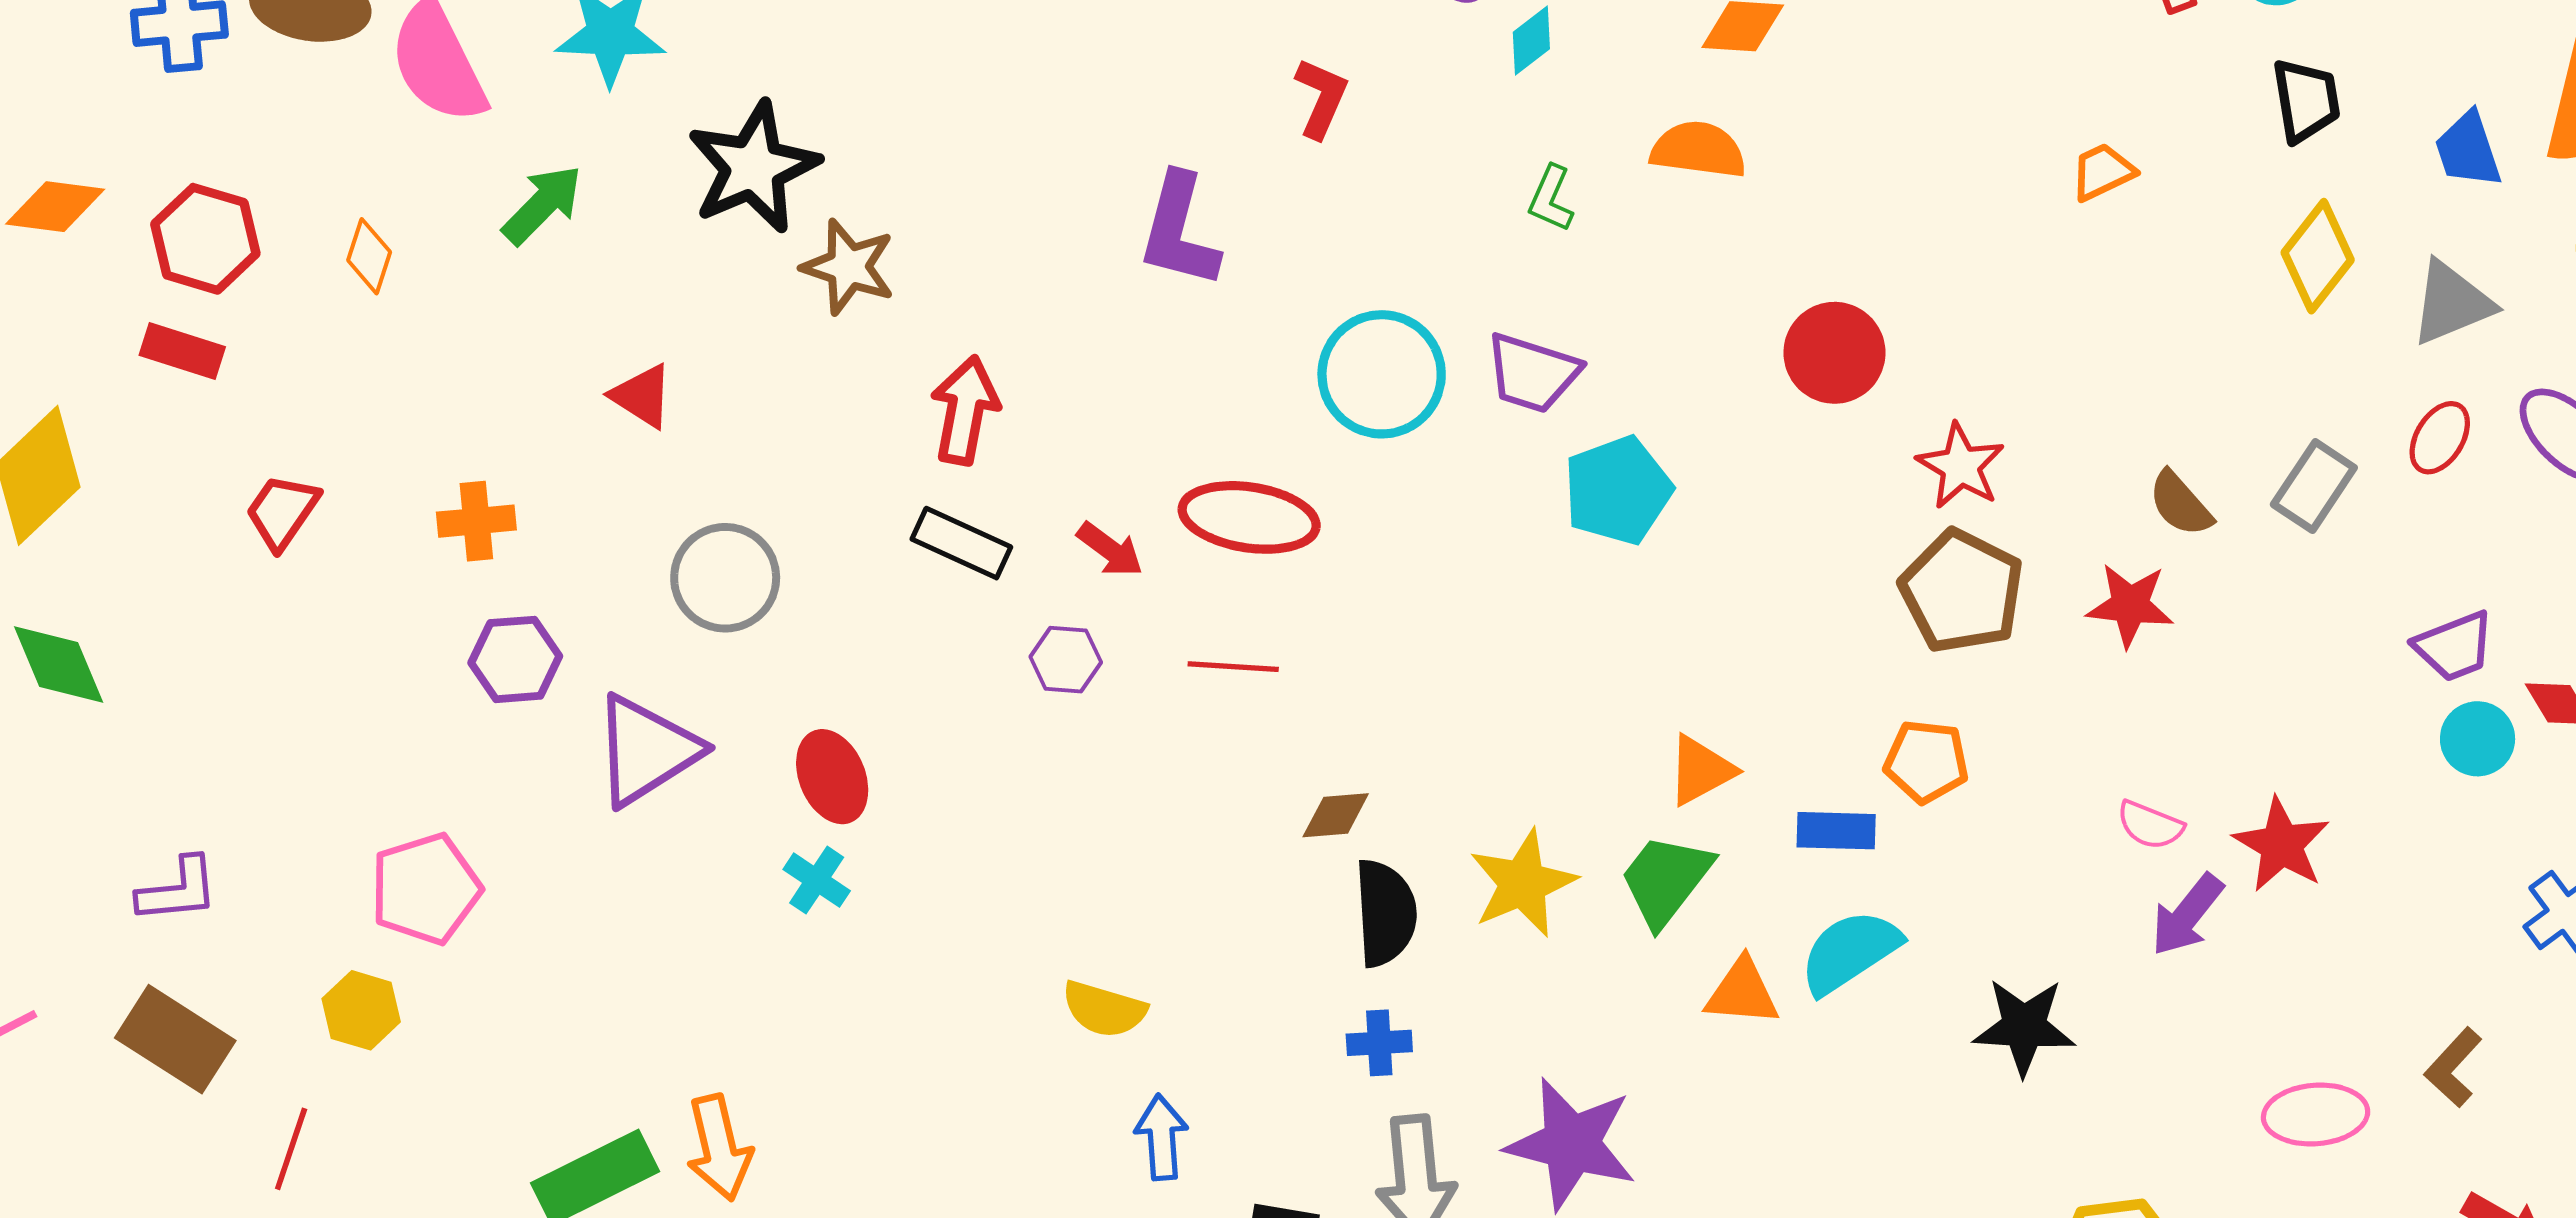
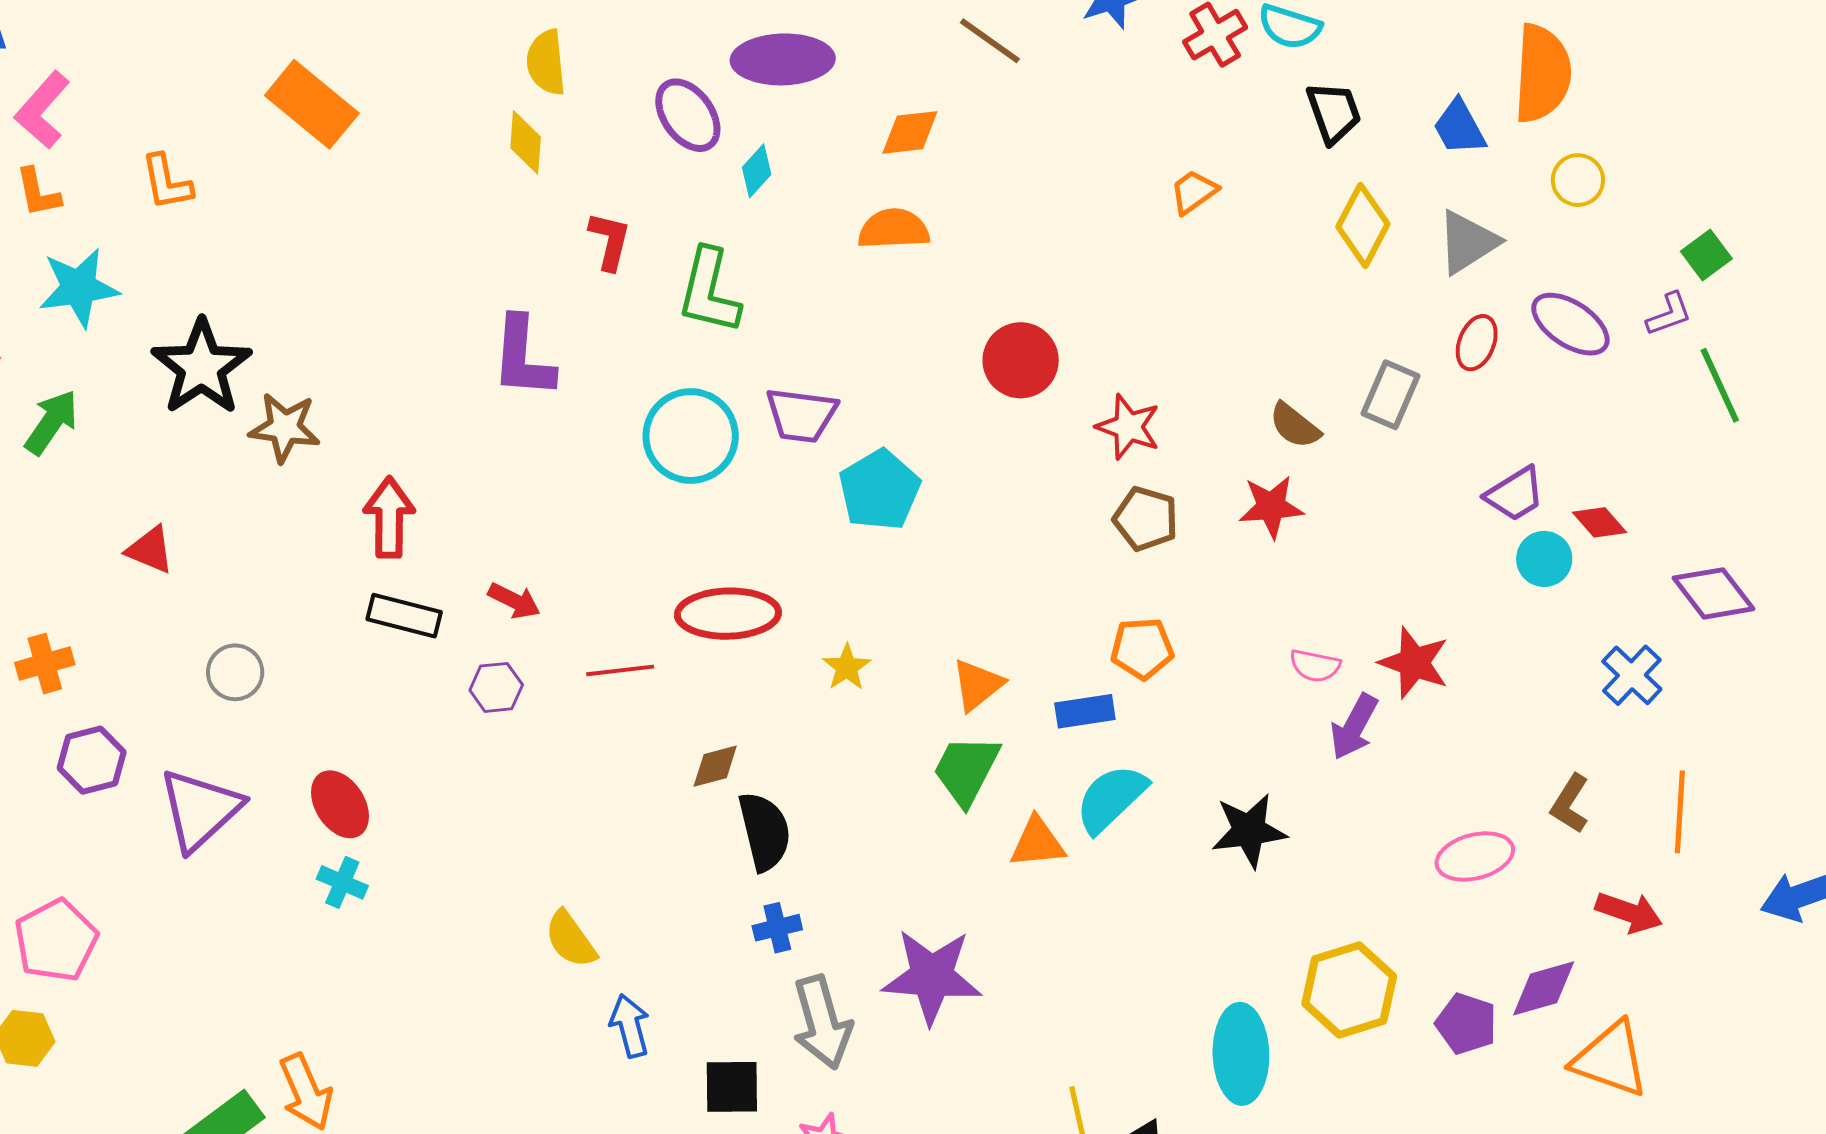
green L-shape: (1551, 199) -> (709, 291), moved, size x1.8
red ellipse: (1249, 517) -> (728, 614), moved
gray circle: (725, 578) -> (235, 672), size x0.7
brown pentagon: (1962, 591) -> (1146, 519), size x0.7
yellow star: (1523, 883) -> (847, 667), moved, size x0.6
yellow semicircle: (1104, 1009) -> (571, 939), turned 48

